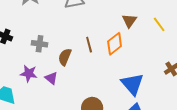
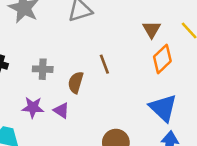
orange diamond: (115, 44) -> (162, 59), moved

